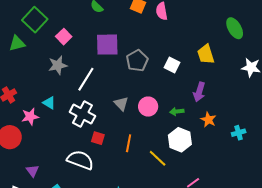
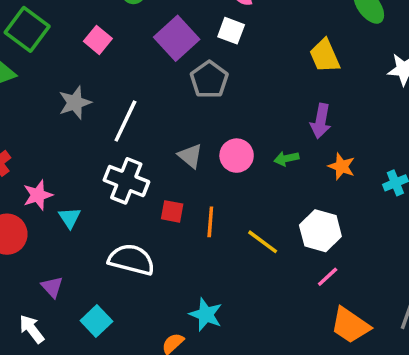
pink square: (64, 37) -> (98, 40), moved
purple square: (107, 45) -> (177, 38), moved, turned -35
white square: (172, 65) -> (231, 31), moved
cyan triangle: (49, 103) -> (70, 218), moved, turned 32
red square: (98, 138) -> (172, 211), moved
white hexagon: (180, 140) -> (320, 231), moved

